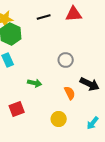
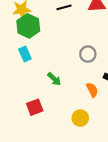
green arrow: (35, 83) -> (54, 79), turned 32

